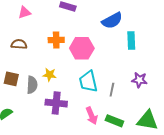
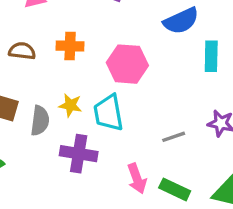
orange cross: (56, 40) -> (70, 46), moved
cyan trapezoid: (88, 82) -> (109, 113), moved
gray line: (112, 90) -> (174, 137), turned 56

